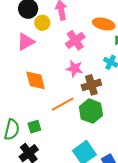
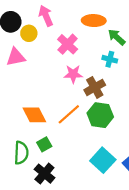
pink triangle: (26, 42) -> (16, 57), turned 30
orange diamond: (36, 80) -> (34, 115), moved

